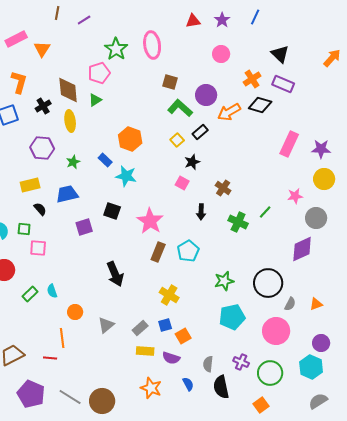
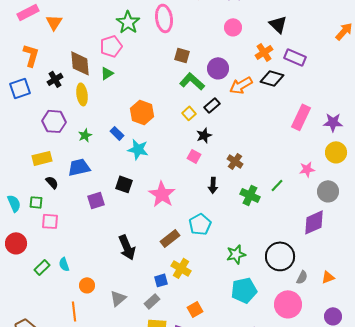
black triangle: (280, 54) -> (278, 24), moved
brown rectangle: (158, 252) -> (170, 238), moved, turned 30
blue square: (165, 325) -> (161, 280), moved

